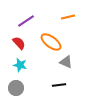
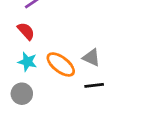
orange ellipse: (51, 42) -> (61, 64), moved
black line: (59, 85) -> (94, 85), moved

